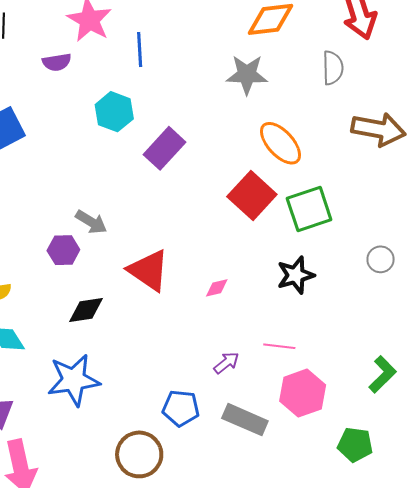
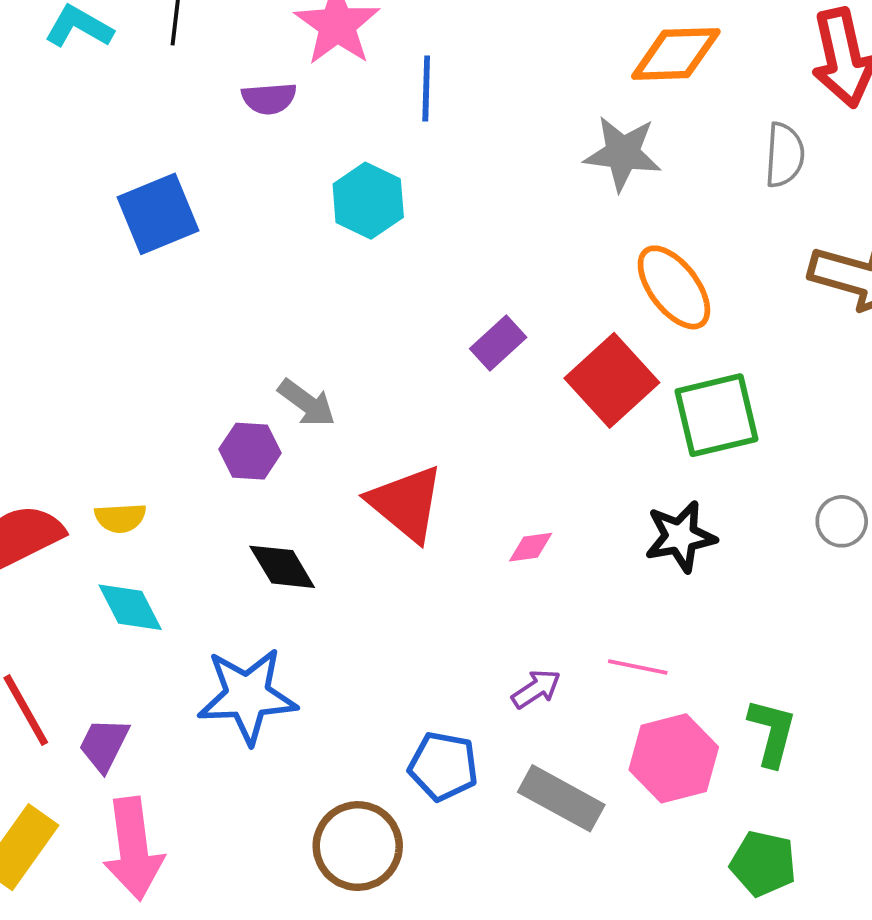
purple rectangle: (165, 148) -> (498, 343), moved, size x0.7
black diamond: (86, 310) -> (282, 567), turned 63
green L-shape: (383, 374) -> (772, 732), moved, turned -36

